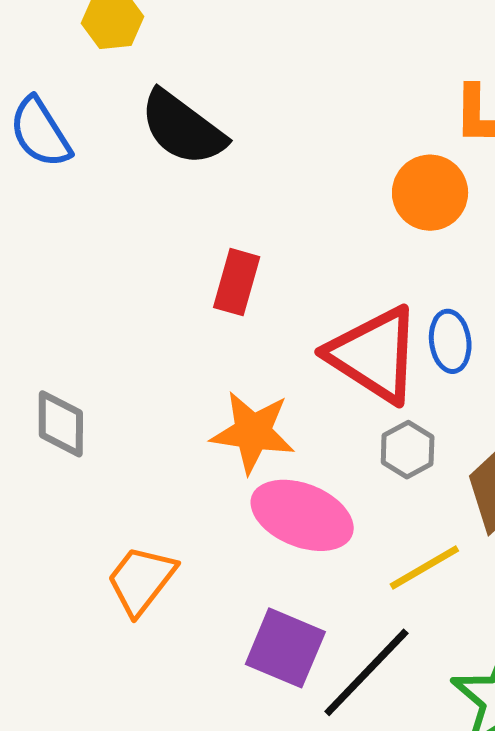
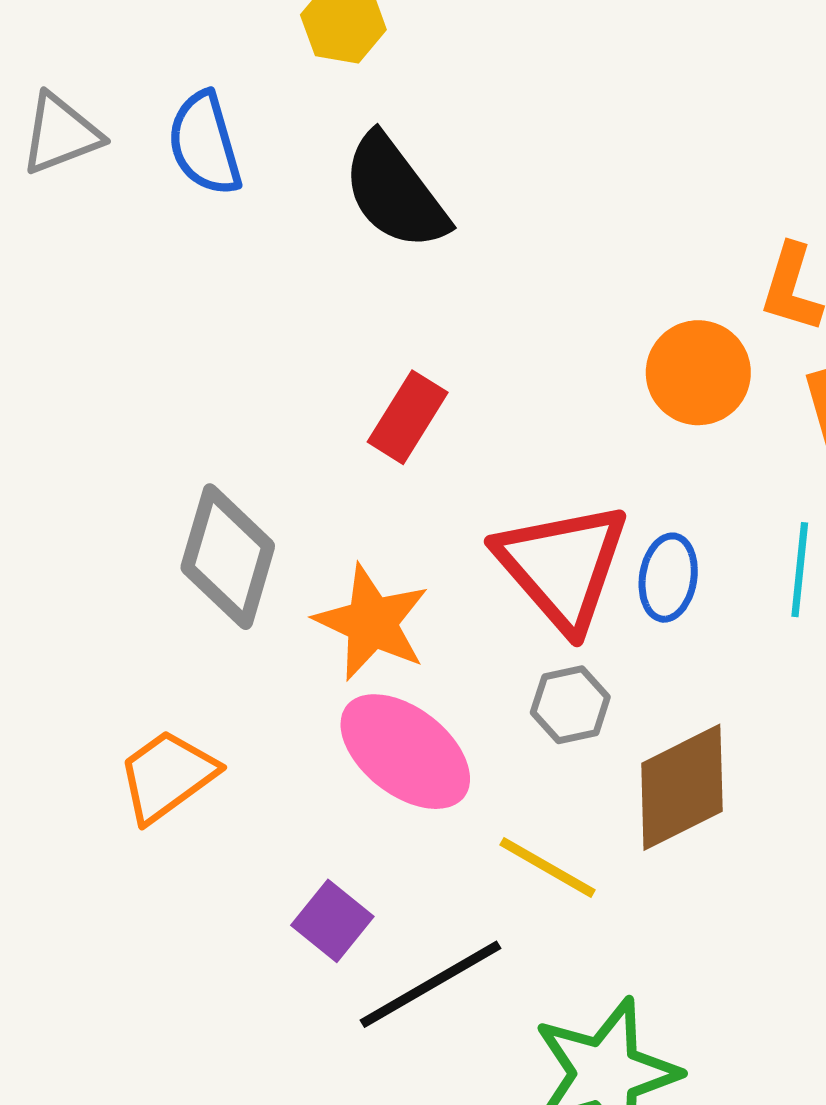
gray diamond: (61, 424) -> (228, 557), moved, size x1.4
yellow line: (424, 567) -> (548, 867), turned 44
purple square: (285, 648) -> (332, 921), size x0.7

